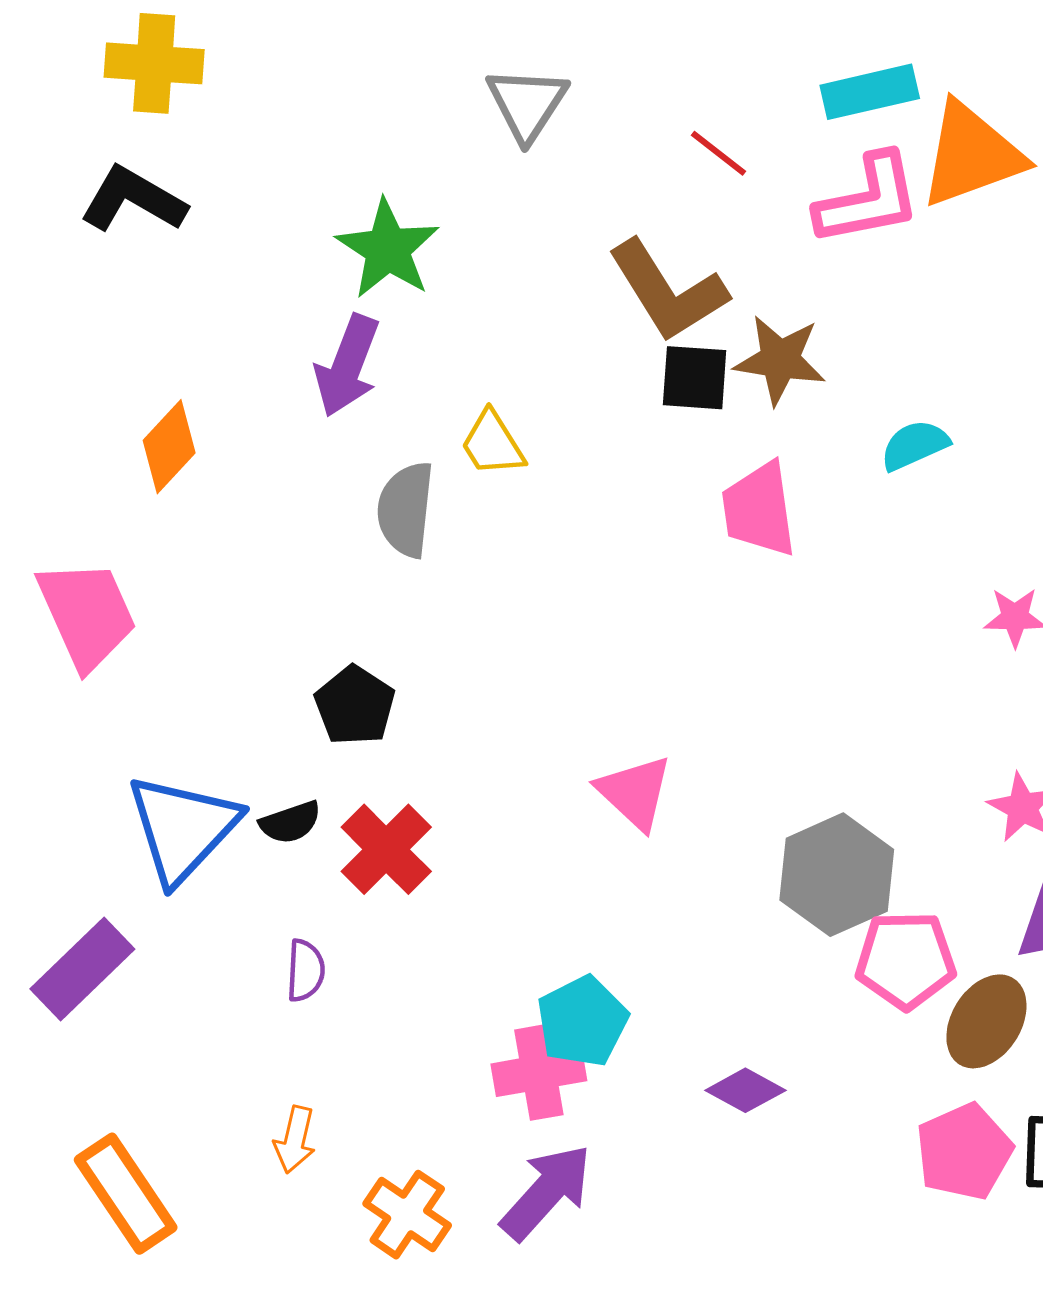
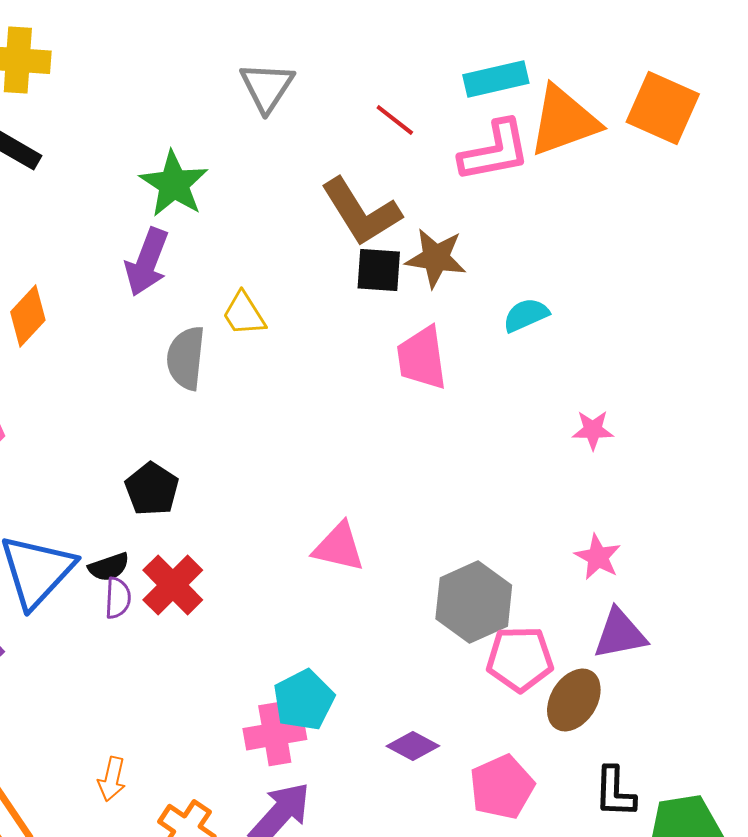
pink triangle: (635, 792) -> (339, 547), turned -30
purple semicircle: (305, 971) -> (118, 598), moved
pink pentagon: (964, 1152) -> (502, 787), moved

